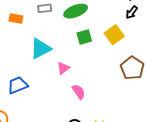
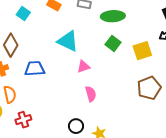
green square: (84, 37) -> (113, 43), turned 35
cyan triangle: (41, 49) -> (68, 41), turned 35

